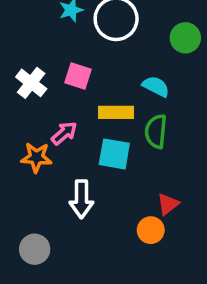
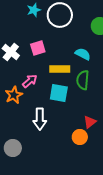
pink square: (78, 76) -> (38, 48), turned -35
orange star: (36, 157) -> (14, 95), turned -30

